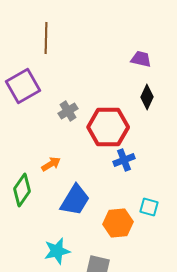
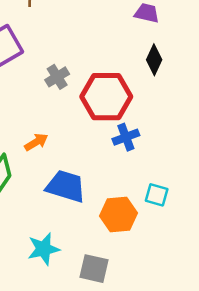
blue trapezoid: (75, 200) -> (66, 186), turned -104

